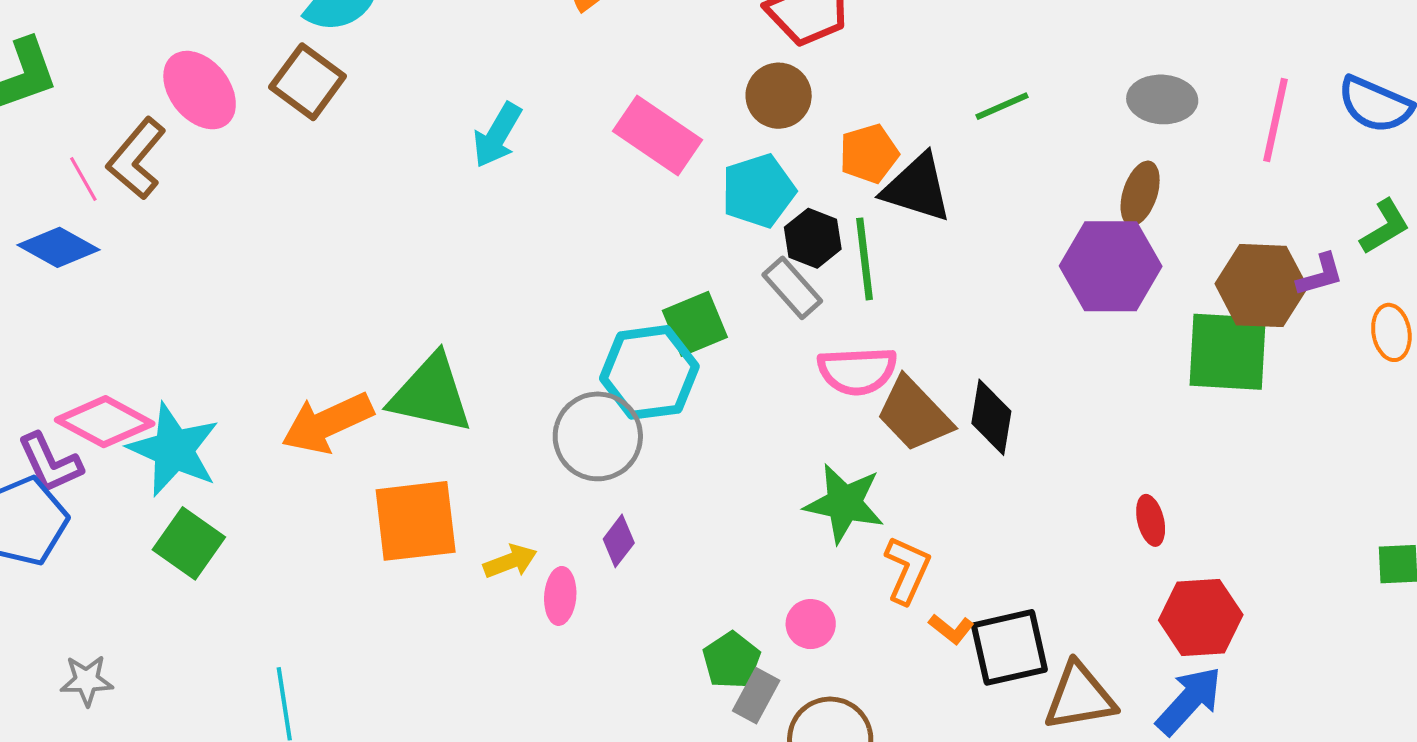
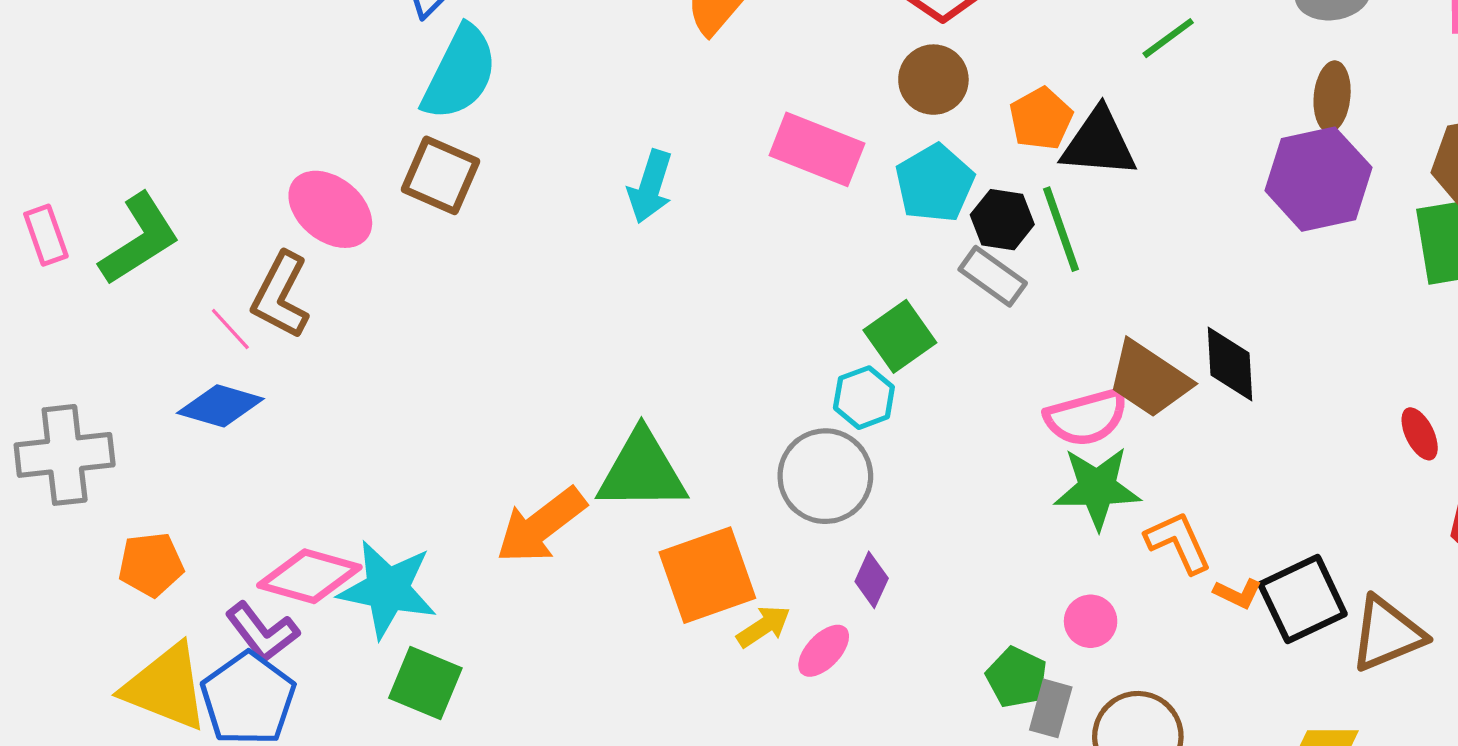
pink semicircle: (857, 371) -> (1086, 417), moved
cyan hexagon: (649, 372) -> (864, 398), size x0.6
orange square: (416, 521) -> (707, 575), moved
orange L-shape: (907, 570) -> (1178, 542), turned -36
pink ellipse: (560, 596) -> (824, 651), turned 52

